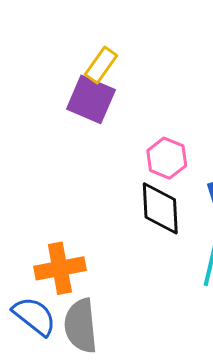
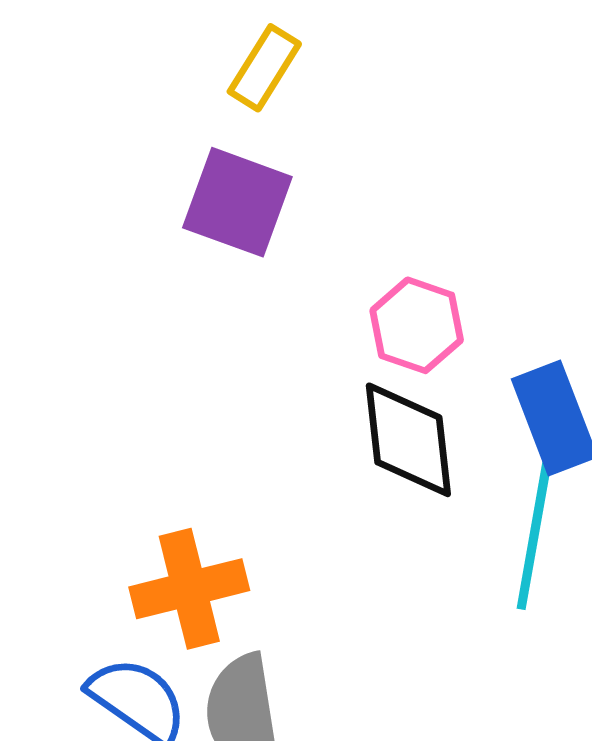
yellow rectangle: (101, 65) -> (264, 68), moved

